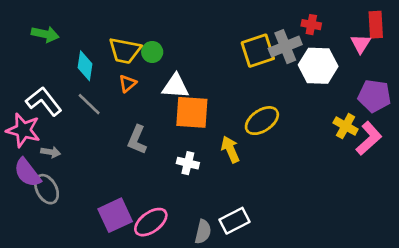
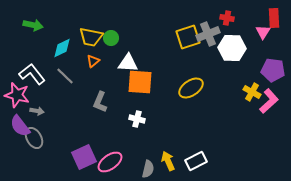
cyan diamond: (85, 66) -> (62, 48), turned 55
yellow arrow: (230, 149) -> (168, 161), moved
white rectangle: (234, 221) -> (196, 161), moved

